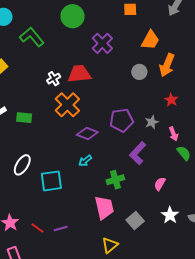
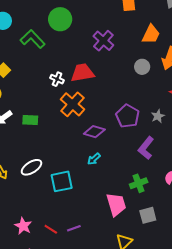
green circle: (73, 16) -> (60, 19), moved
white cross: (54, 79) -> (57, 79), turned -32
purple pentagon: (122, 120) -> (128, 116), turned -30
white ellipse: (22, 165) -> (31, 167), turned 30
green cross: (115, 180) -> (139, 183), moved
gray square: (135, 221) -> (148, 215), turned 30

